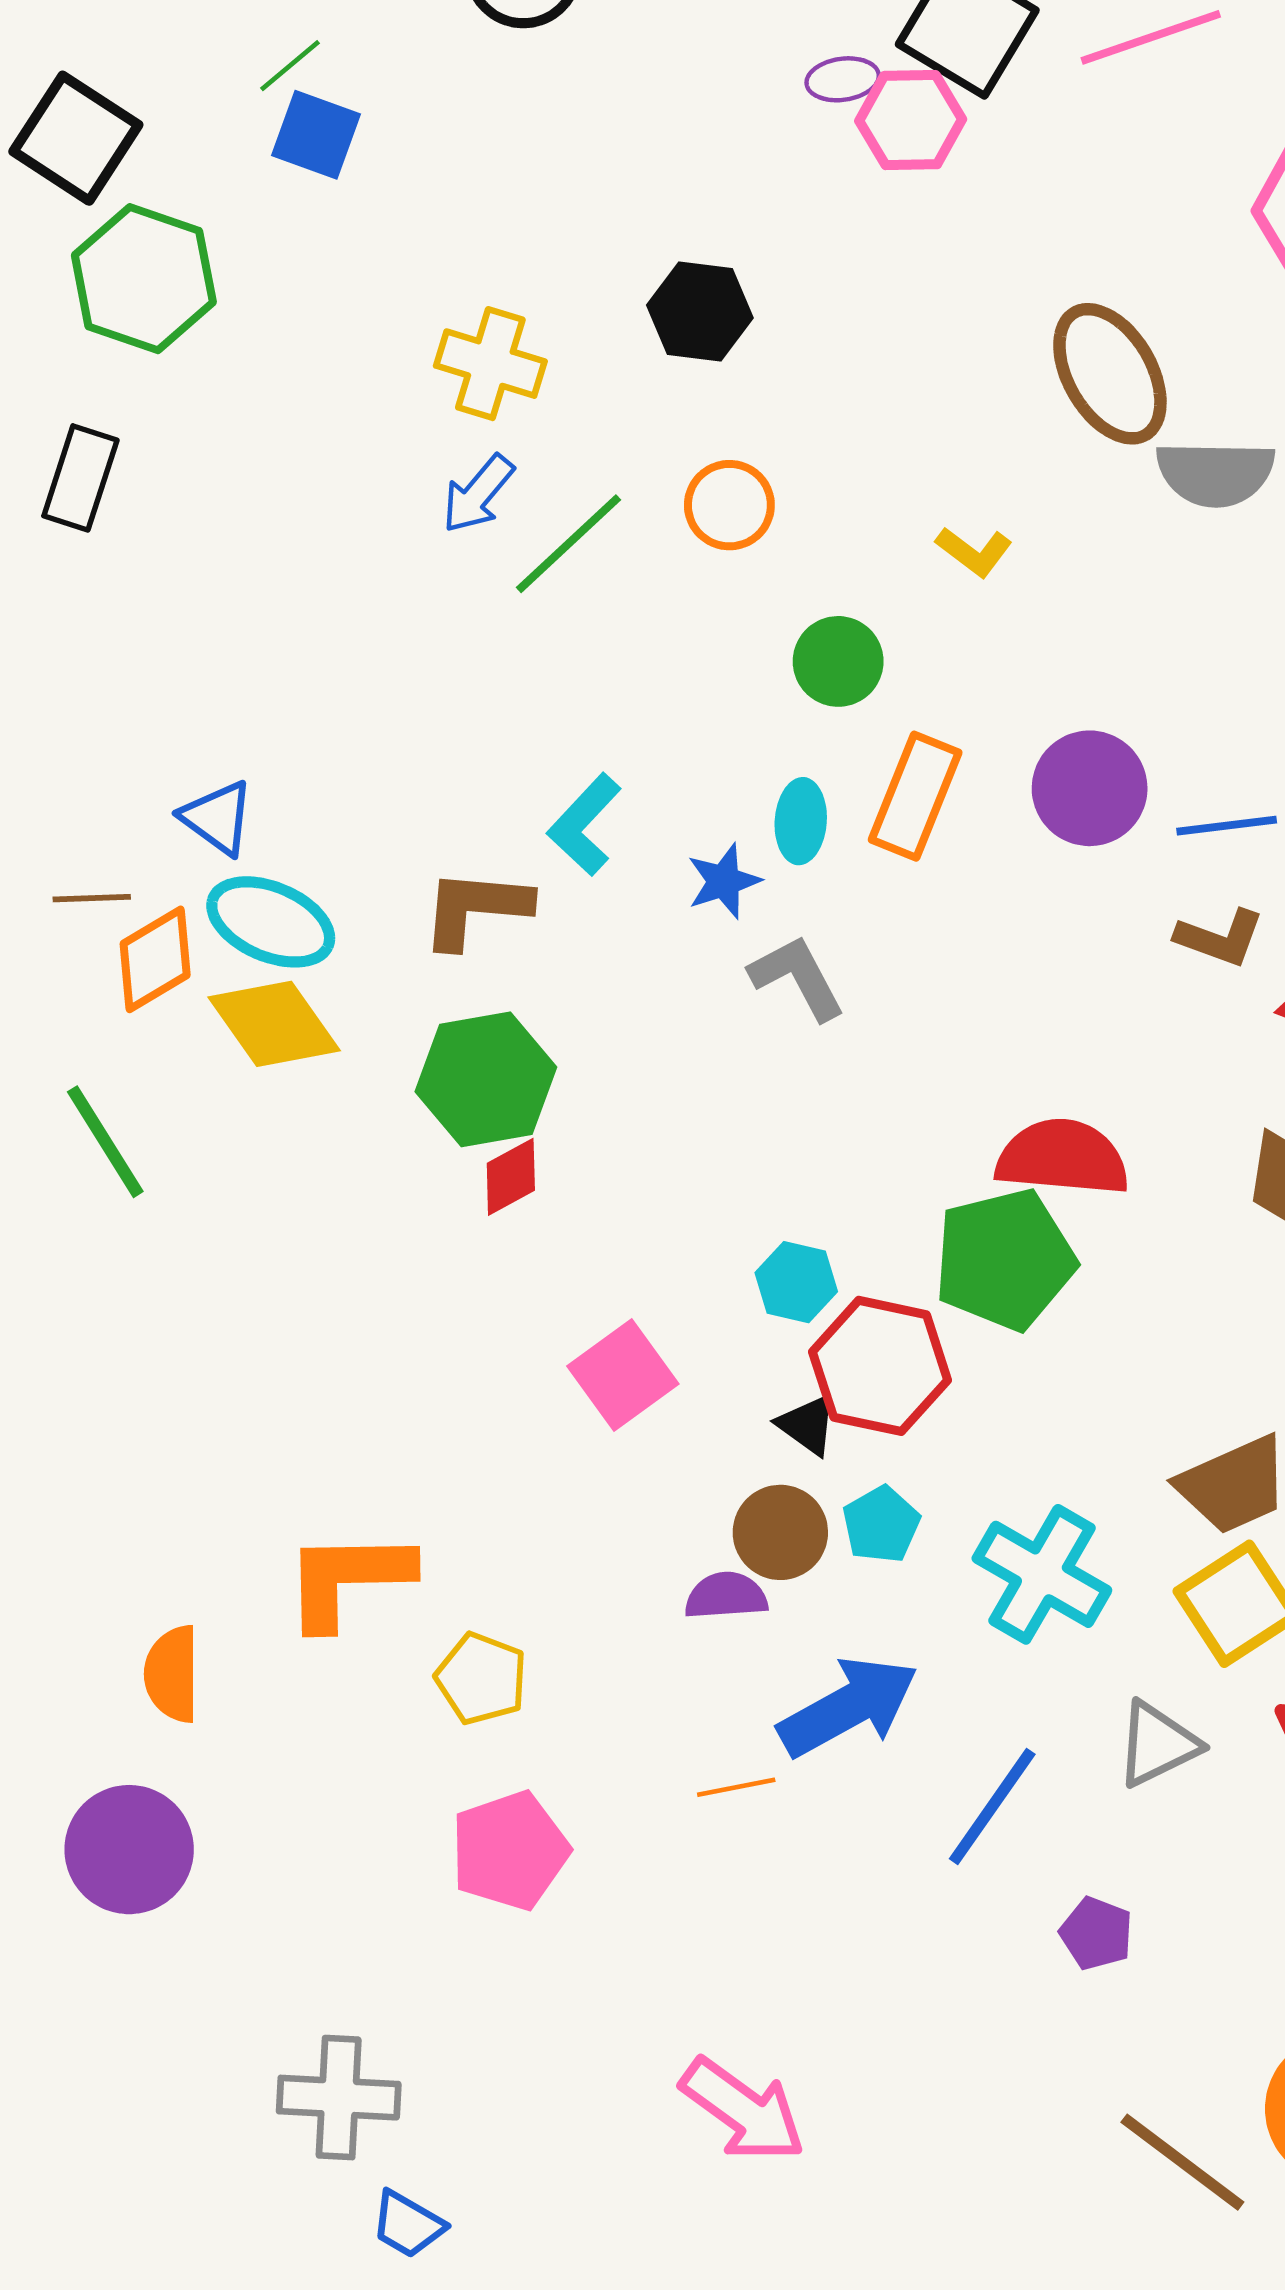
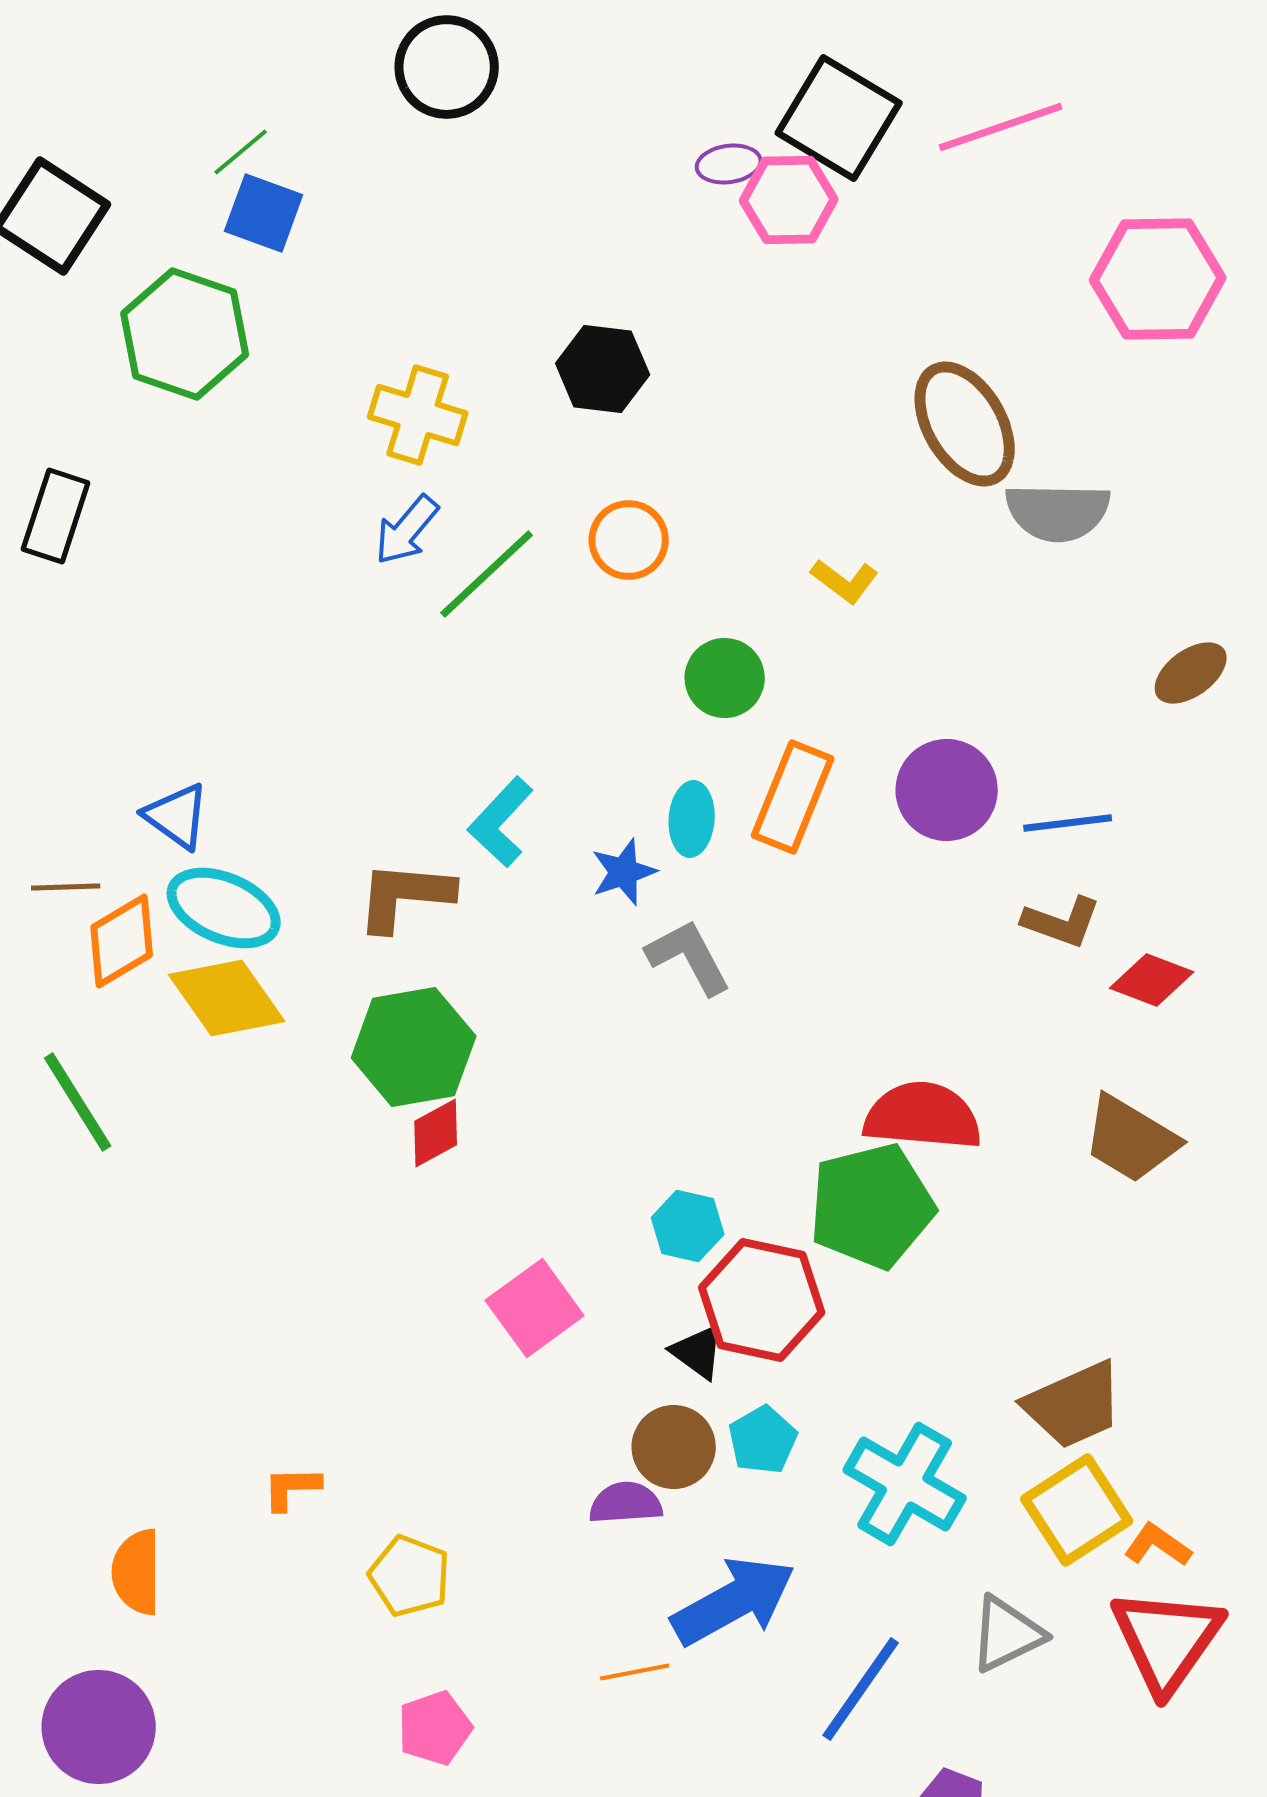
green hexagon: (144, 279) -> (185, 334), moved
orange L-shape: (348, 1579) -> (292, 1488), size x0.5
pink pentagon: (510, 1851) -> (435, 1728), size x0.7

